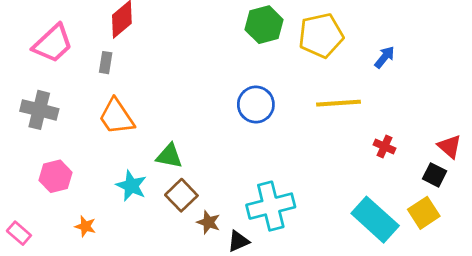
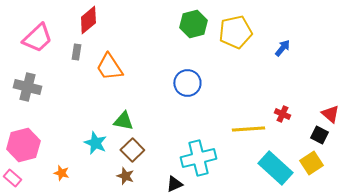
yellow line: (338, 103) -> (248, 129), moved
orange trapezoid: (116, 117) -> (109, 67), moved
pink hexagon: (56, 176) -> (23, 145), moved, size x1.4
brown star: (209, 222) -> (125, 176), moved

